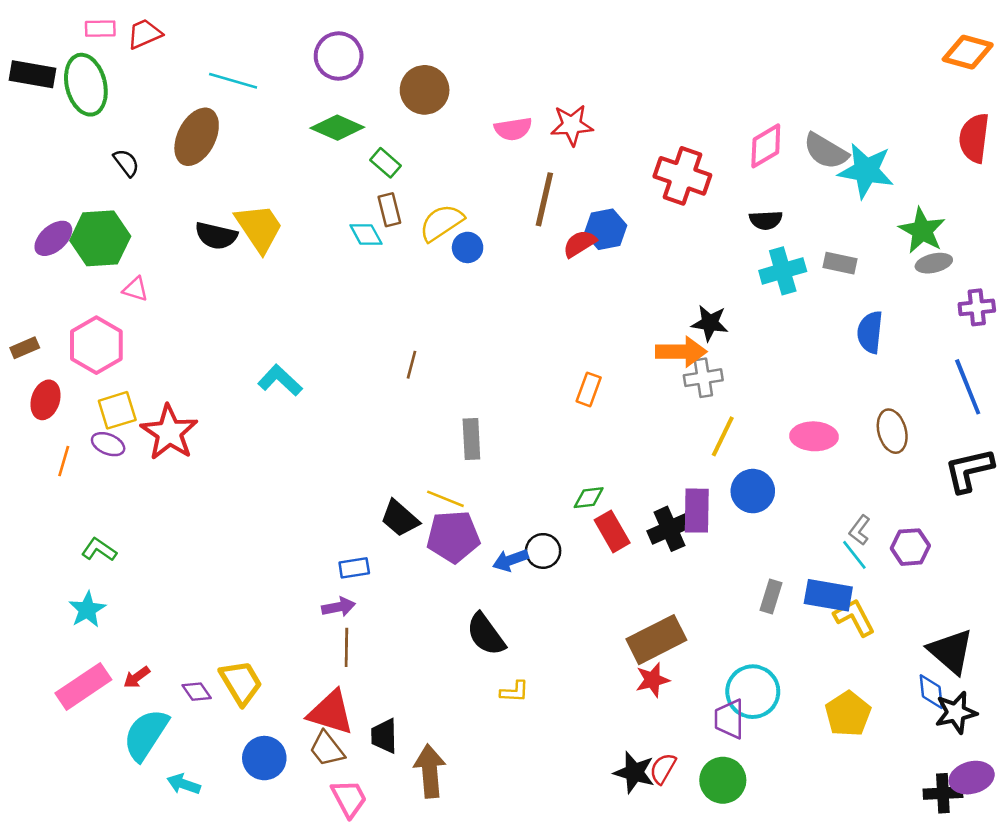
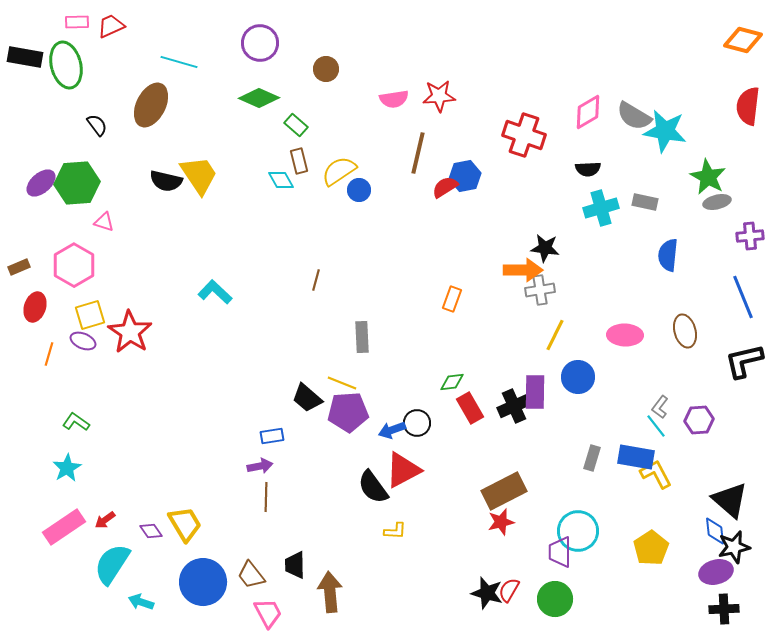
brown circle: (425, 90) -> (326, 69), size x0.7
red triangle: (331, 712) -> (403, 470), moved, turned -45
blue circle: (264, 758) -> (203, 582), size x1.4
purple ellipse: (972, 778) -> (716, 572), moved

